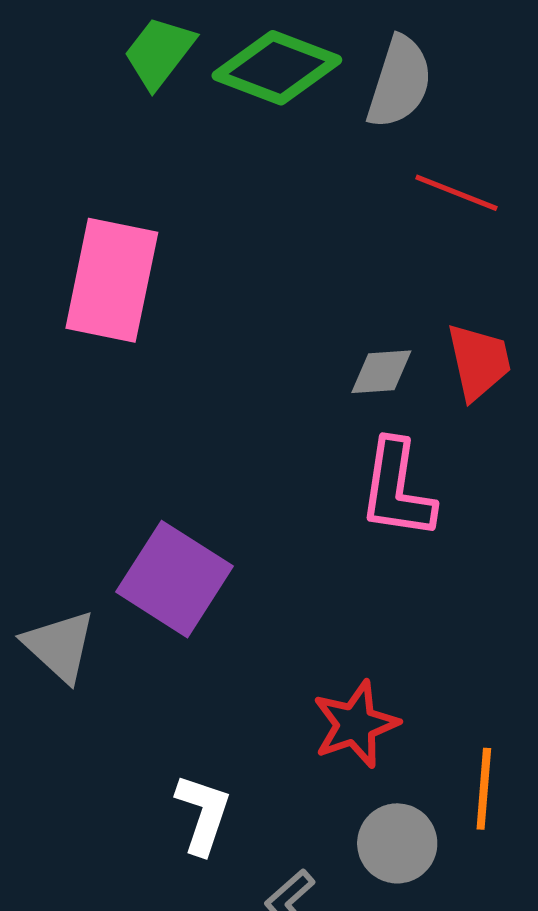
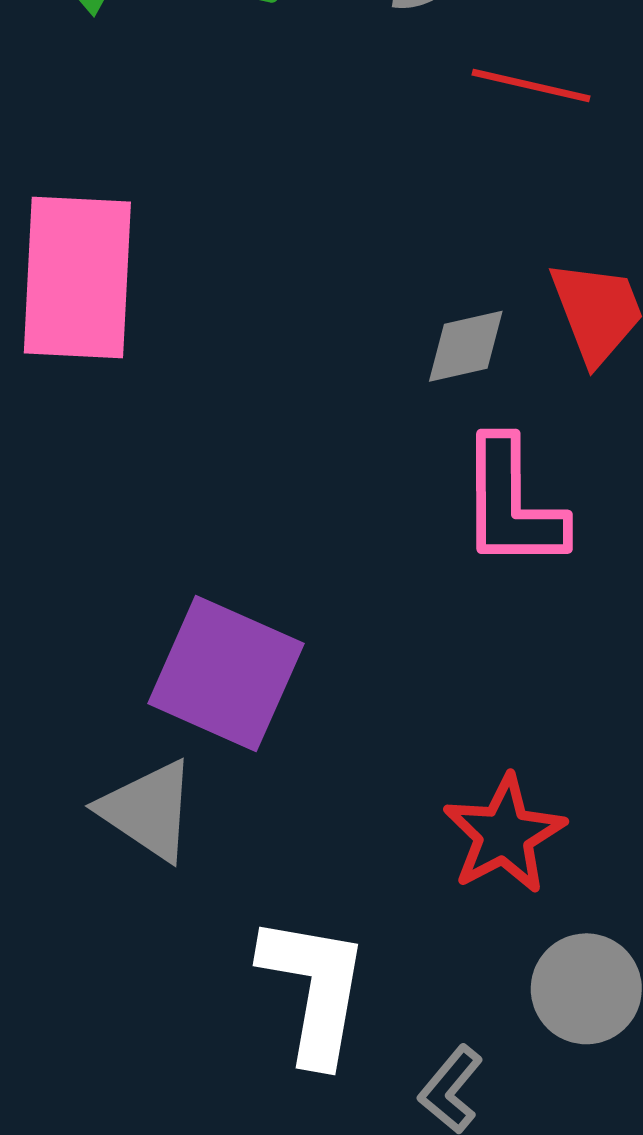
gray triangle: (60, 646) -> (148, 810), moved
white L-shape: (203, 814) -> (314, 989), size x1.4

